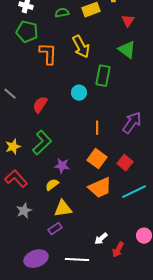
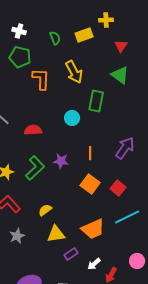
green semicircle: (62, 13) -> (55, 38), turned 80
red semicircle: (40, 105) -> (33, 130), turned 54
purple star: (62, 166) -> (61, 161), moved
orange trapezoid: (100, 188) -> (93, 229), moved
purple rectangle: (55, 229) -> (71, 254), moved

